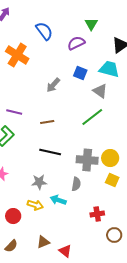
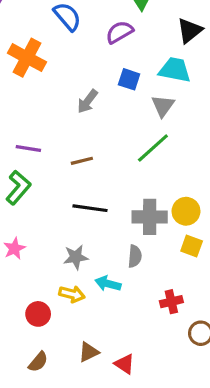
gray triangle: (100, 91) -> (163, 106), turned 35

